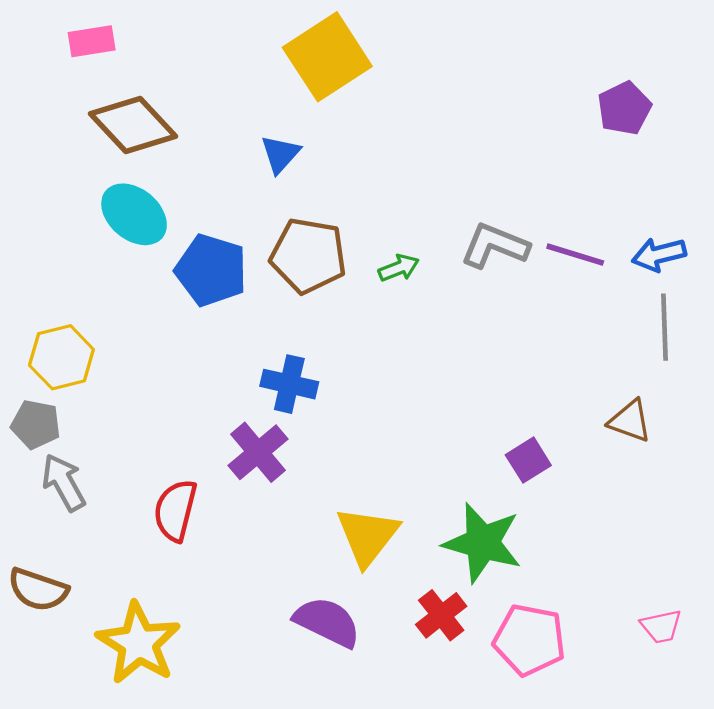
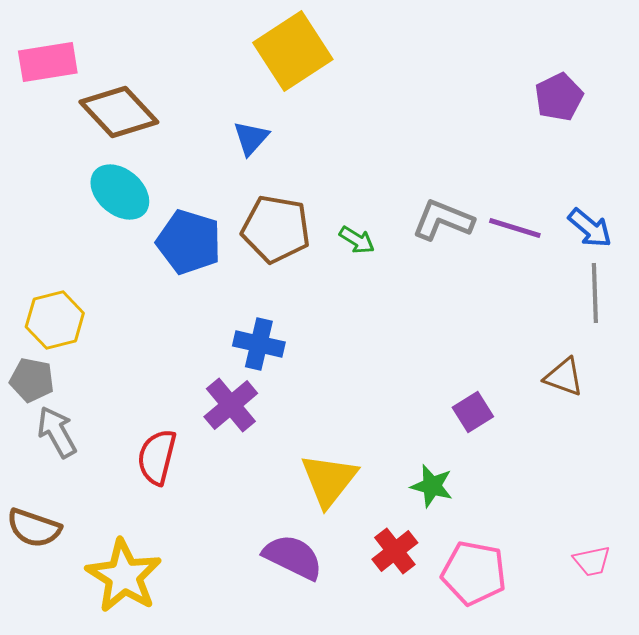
pink rectangle: (92, 41) -> (48, 62), moved, size x1.4
blue arrow: (659, 255) -> (590, 228), turned -126
green arrow: (399, 268) -> (357, 240), turned 54
green star: (483, 543) -> (432, 486), size x0.6

